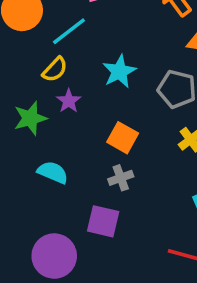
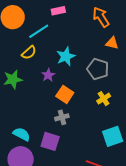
purple star: (69, 101) -> (48, 75), moved
cyan semicircle: (53, 172) -> (22, 134), moved

